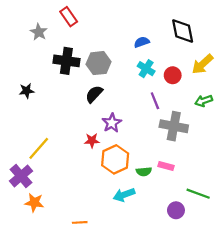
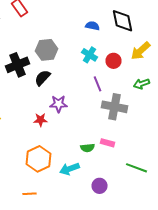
blue semicircle: (142, 42) -> (92, 26), moved, turned 32
black cross: (66, 61) -> (18, 65), moved, turned -30
purple star: (112, 123) -> (58, 104), turned 30
orange hexagon: (115, 159) -> (38, 159), moved
purple circle: (176, 210) -> (100, 186), moved

